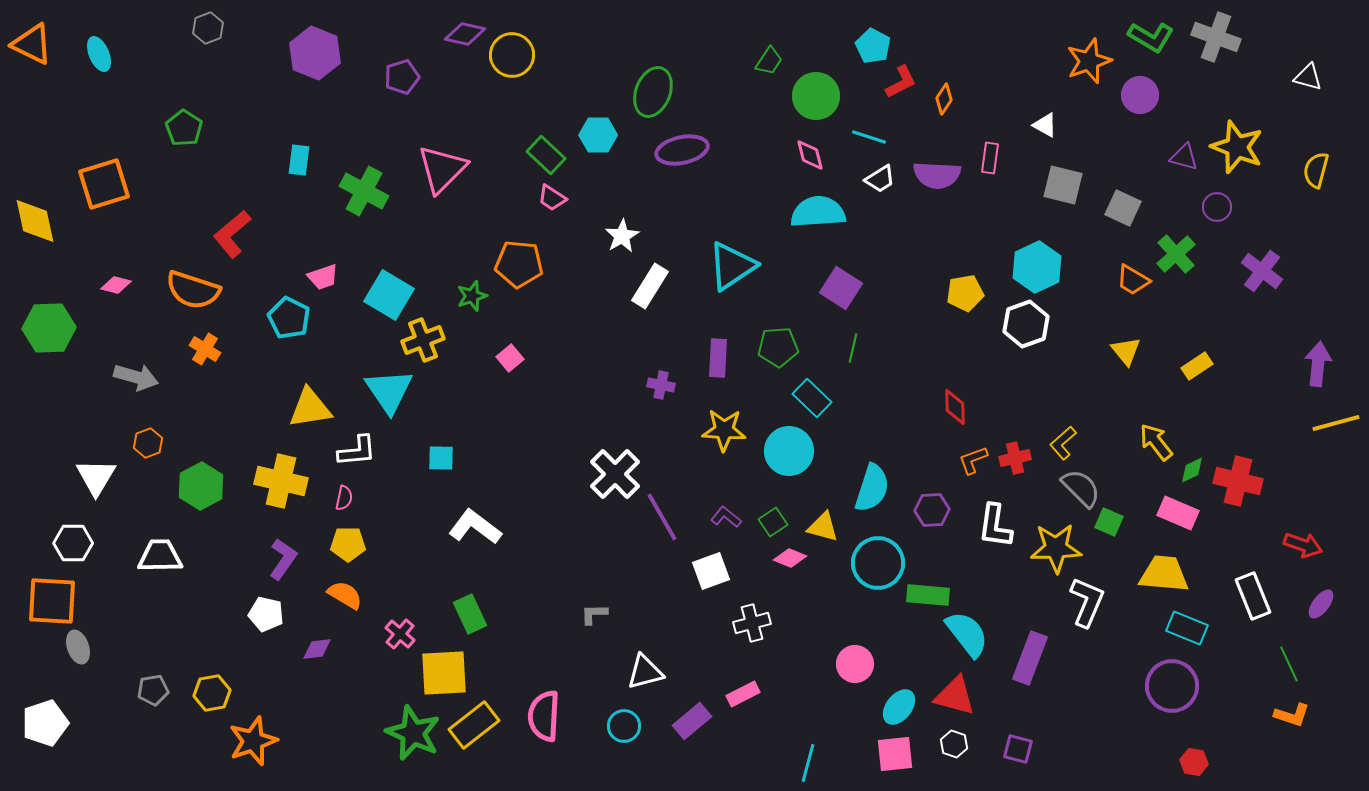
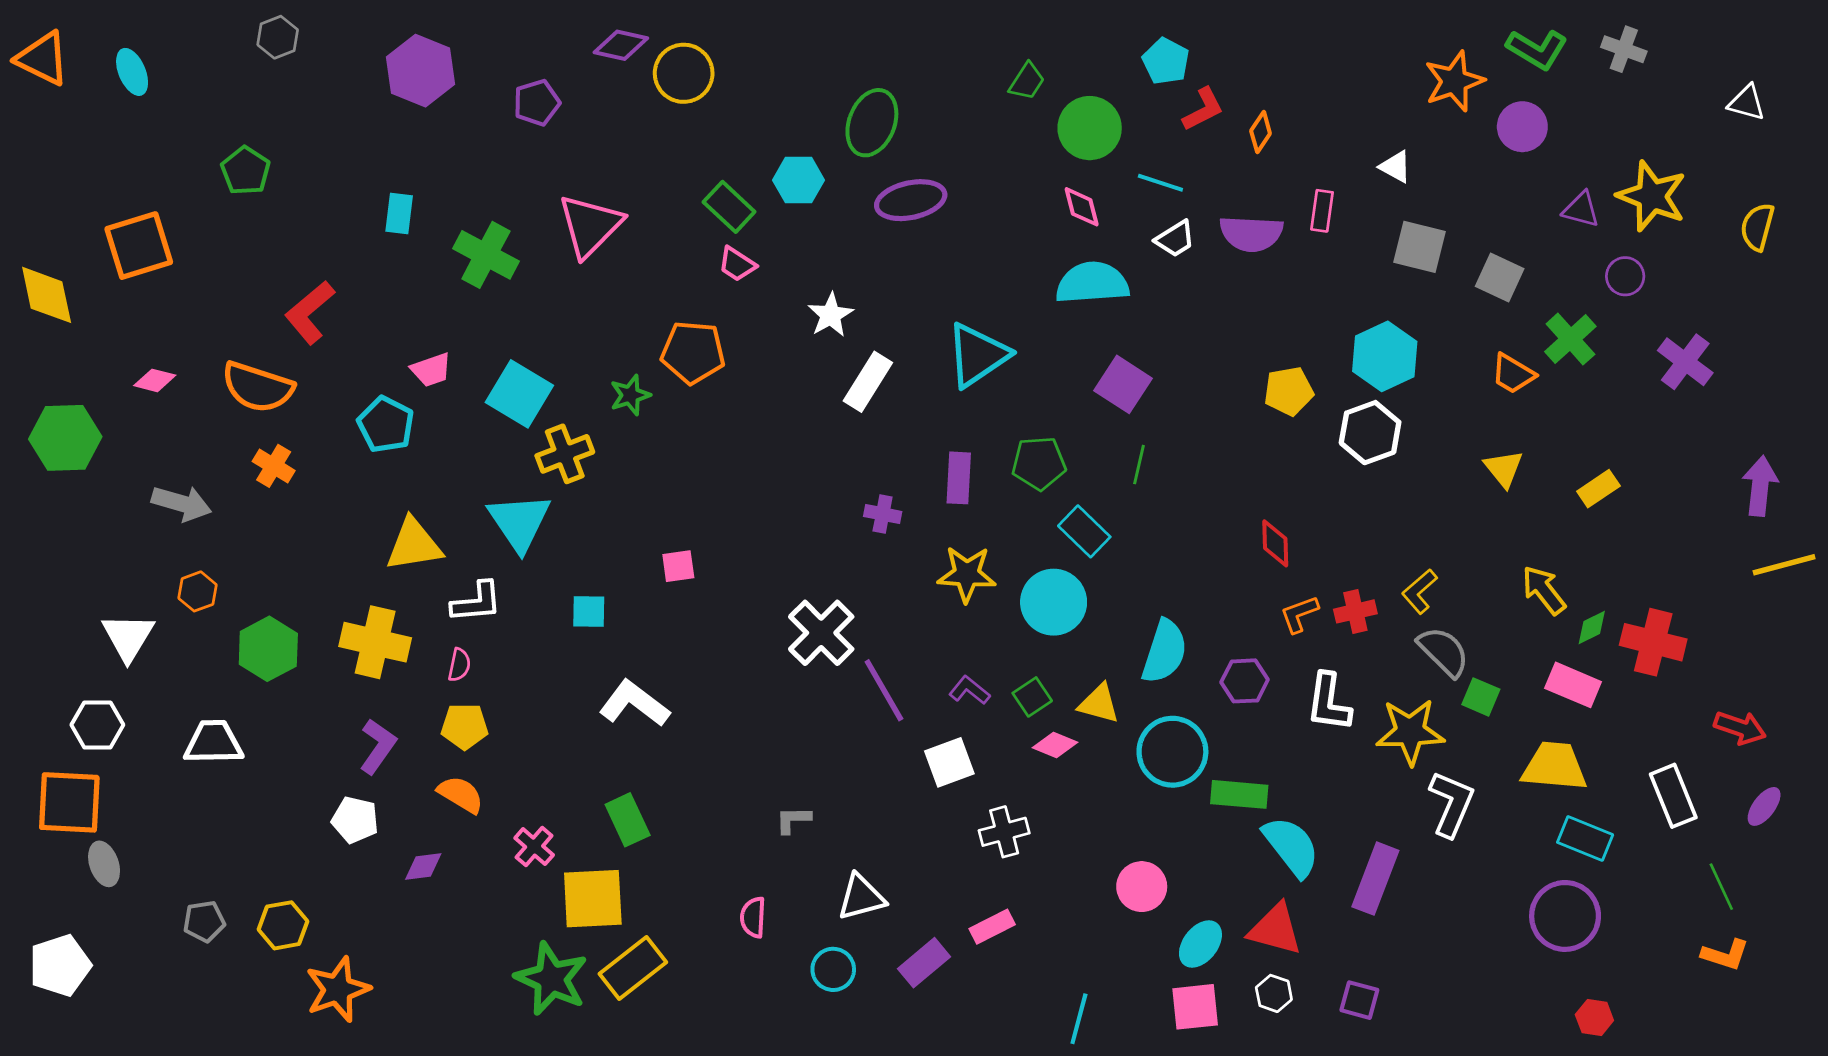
gray cross: (1216, 37) -> (1624, 49), size x0.7
pink square: (510, 358) -> (678, 566), moved, turned 32
pink semicircle: (544, 716) -> (753, 917), moved, size x0.6

